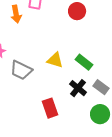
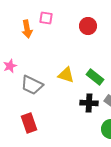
black cross: (78, 88) -> (89, 103), turned -36
red rectangle: (50, 108) -> (29, 123), moved

